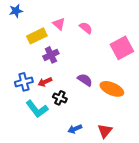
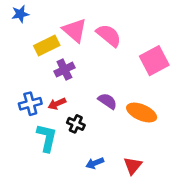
pink triangle: (59, 24) -> (75, 30), size x1.5
pink semicircle: (86, 28) -> (109, 35), size x1.5
cyan L-shape: (37, 109) -> (47, 138), turned -130

